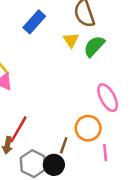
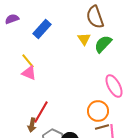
blue rectangle: (34, 22) -> (42, 29), moved
brown line: (64, 145) -> (102, 127), moved, turned 56

